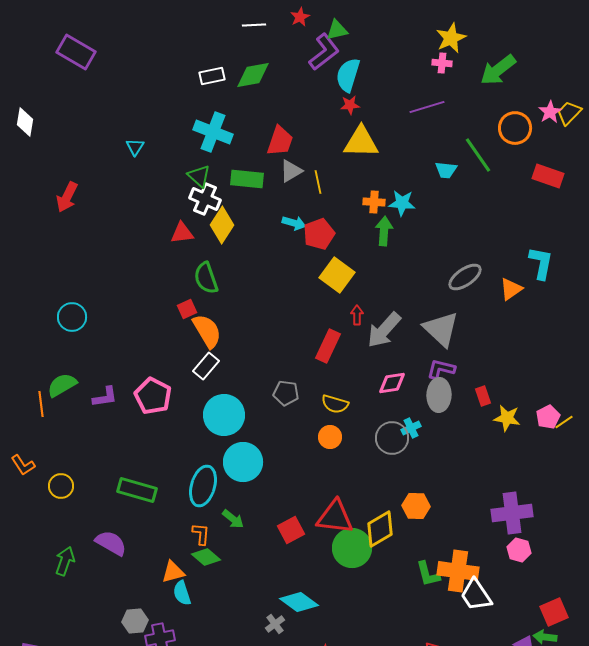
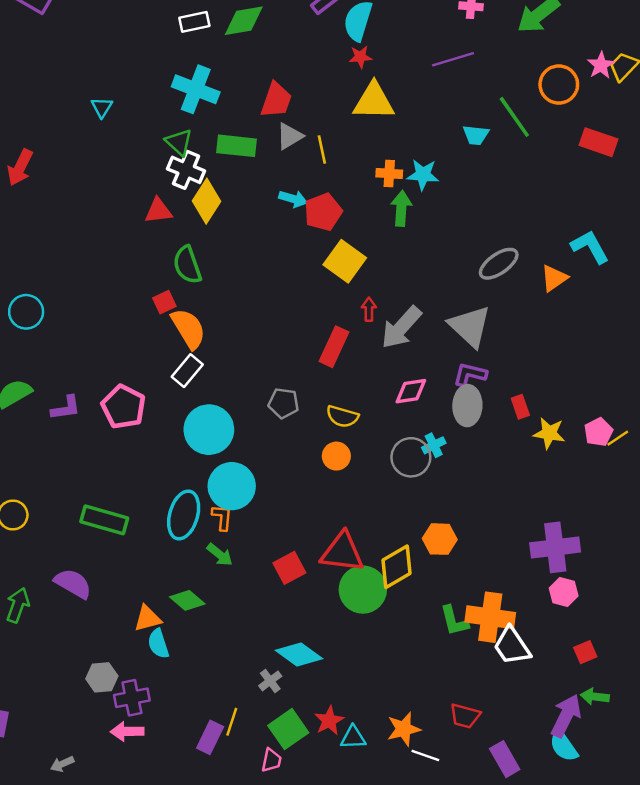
cyan L-shape: (541, 263) -> (590, 247), turned -40
orange L-shape: (201, 534) -> (222, 517), moved
red square: (554, 612) -> (585, 652), moved, size x0.7

